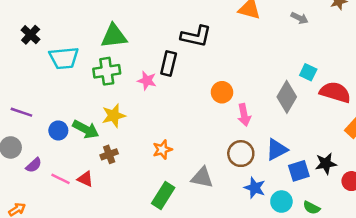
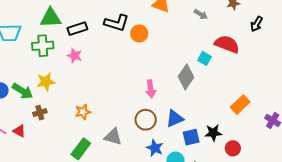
black rectangle: (169, 63) -> (77, 29), moved, turned 54
orange circle: (222, 92) -> (139, 33), moved
red semicircle: (335, 92) -> (227, 44), moved

